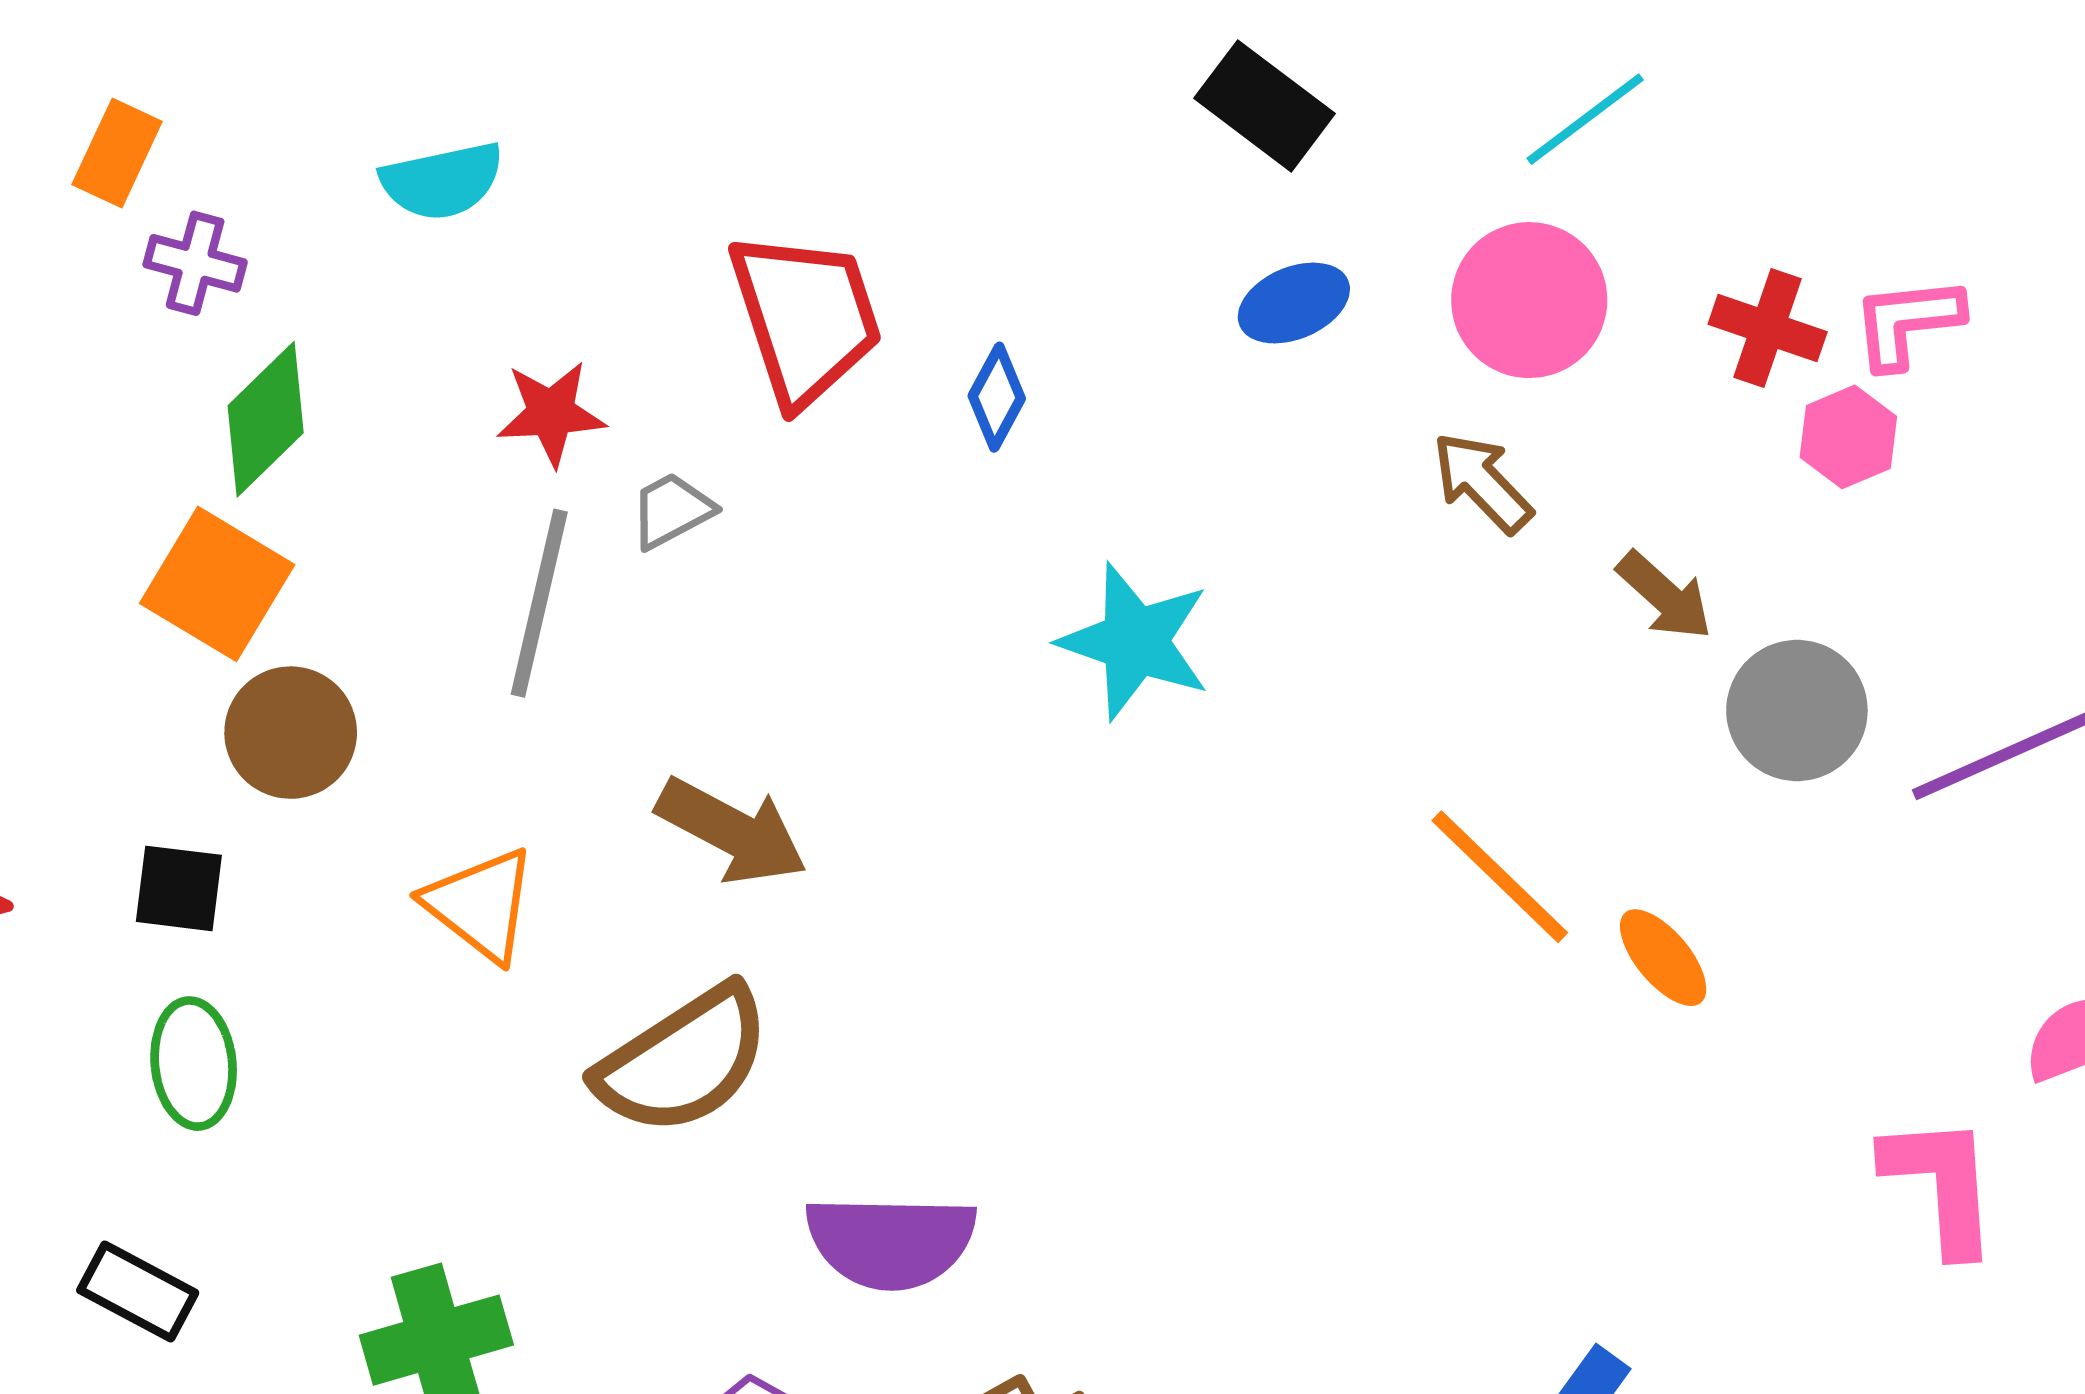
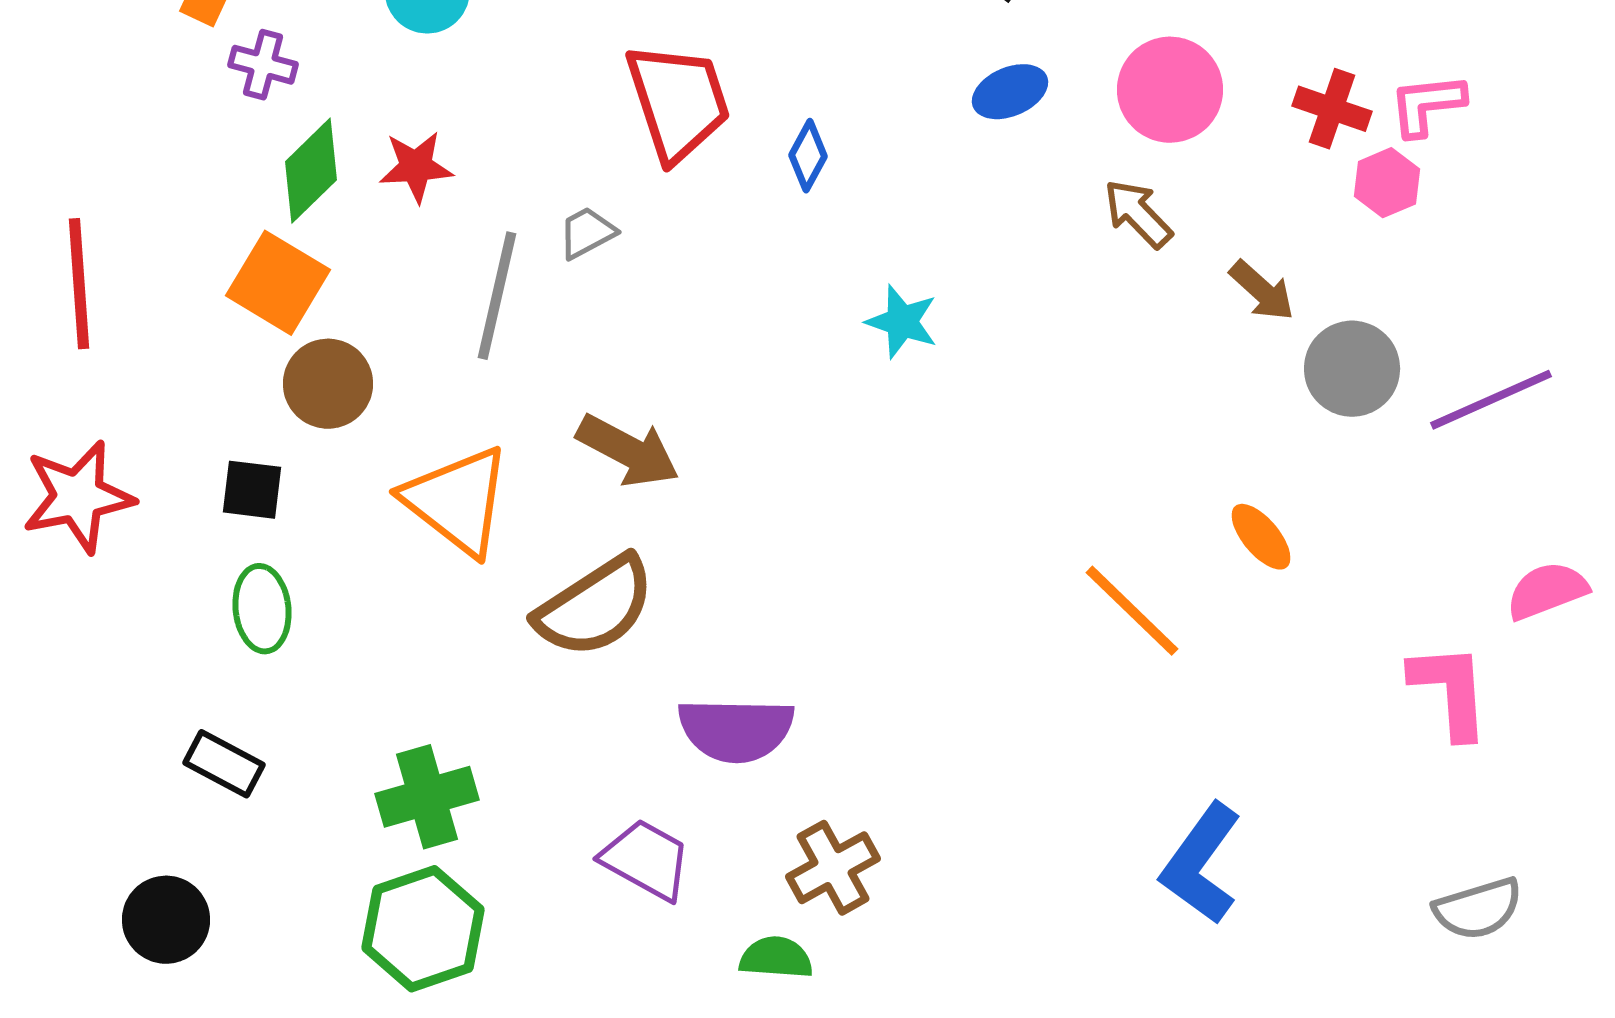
red star: (551, 413) -> (416, 167), moved
cyan star: (1135, 641) -> (902, 322), size x0.7
orange line: (1500, 877) -> (1132, 611), moved
orange triangle: (480, 905) -> (457, 501), size x1.4

